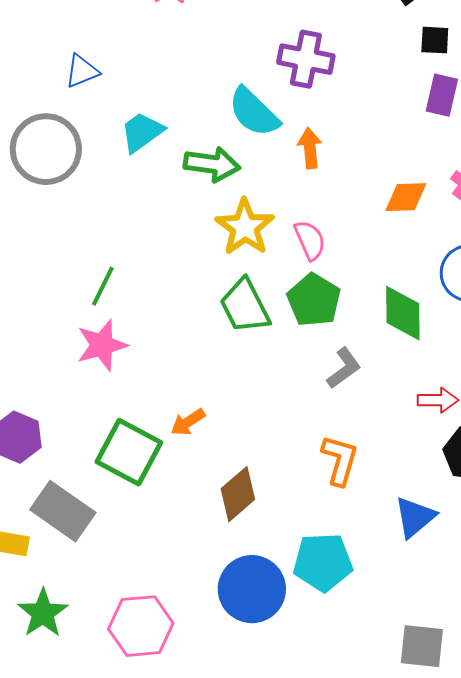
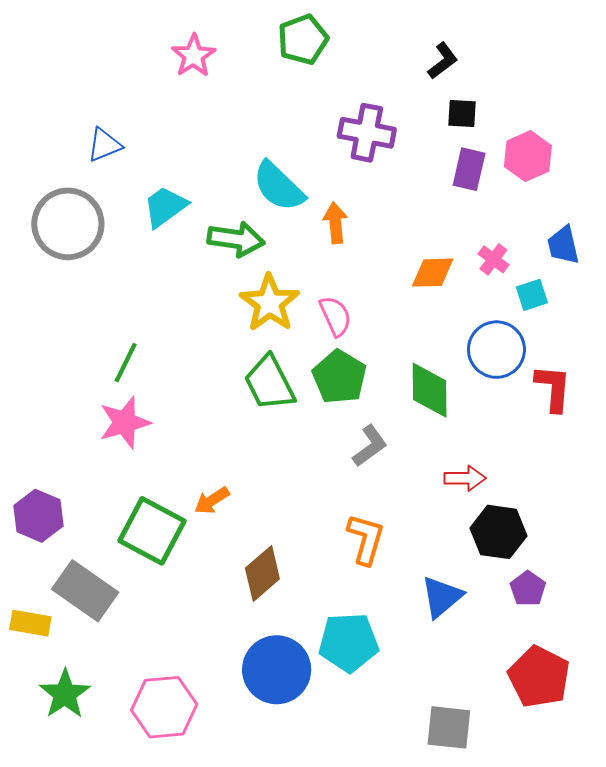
purple cross: (306, 59) -> (367, 133), moved

